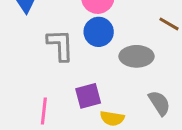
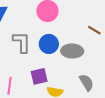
blue circle: (99, 32) -> (49, 44), moved

